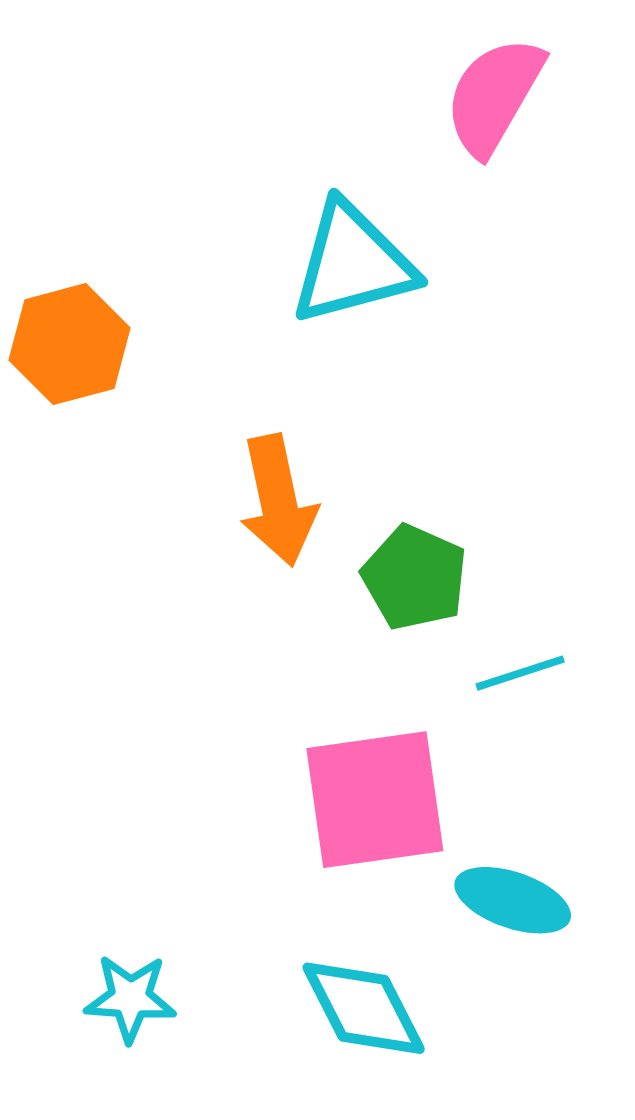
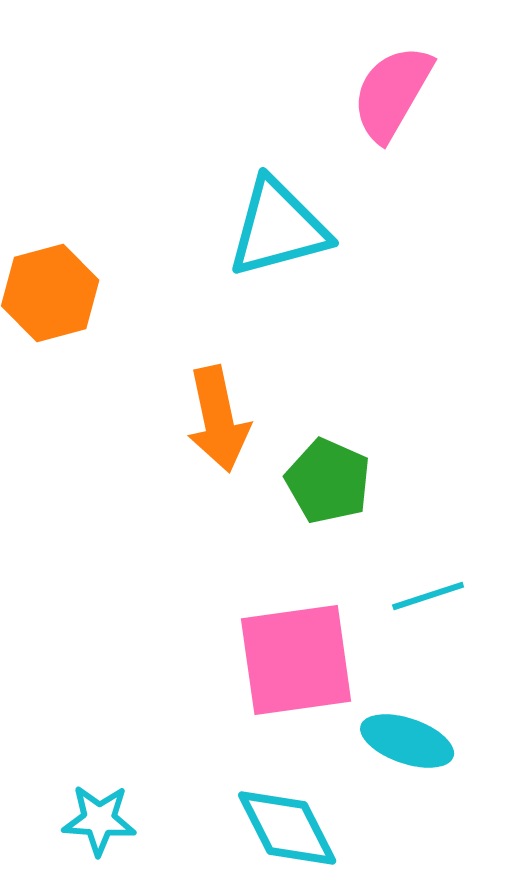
cyan line: (520, 673) -> (428, 596), moved

